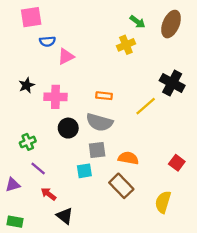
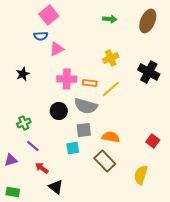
pink square: (31, 17) -> (49, 15), moved, turned -30
green arrow: (138, 22) -> (110, 19), moved, turned -32
yellow cross: (126, 45) -> (111, 58), moved
pink cross: (55, 97) -> (67, 79), moved
yellow line: (146, 106) -> (111, 89), moved

